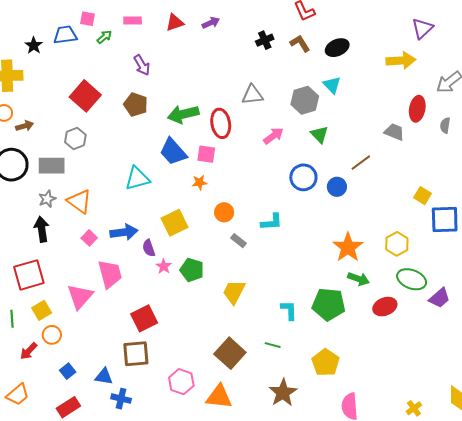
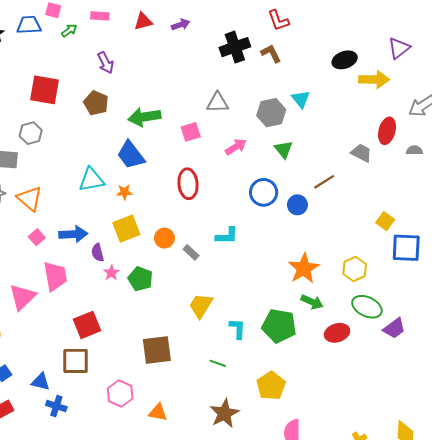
black cross: (265, 40) -> (235, 47), size x1.6
black ellipse: (337, 48) -> (345, 60), moved
red square: (85, 96) -> (45, 90), turned -36
red ellipse: (221, 123) -> (188, 184), moved
gray semicircle: (445, 125) -> (414, 150), turned 77
pink square: (206, 154) -> (191, 132), moved, turned -30
orange star: (200, 182) -> (124, 192), moved
orange circle: (224, 212) -> (164, 238), moved
yellow trapezoid: (234, 292) -> (201, 306), moved
brown square: (230, 353) -> (157, 350), moved, turned 36
orange triangle: (219, 397) -> (158, 412), size x0.7

